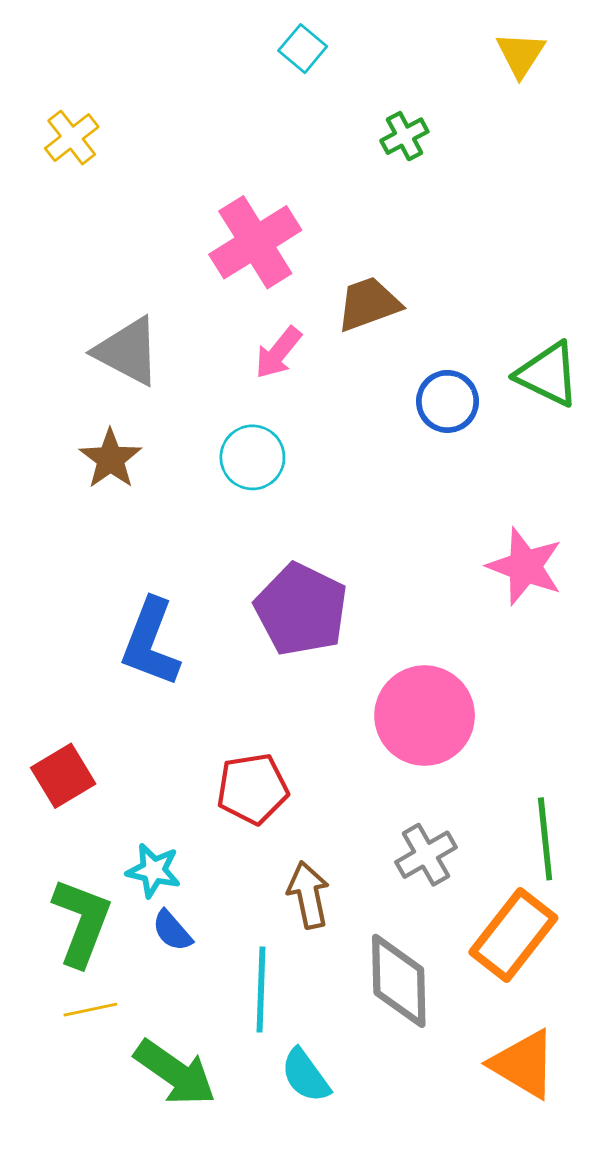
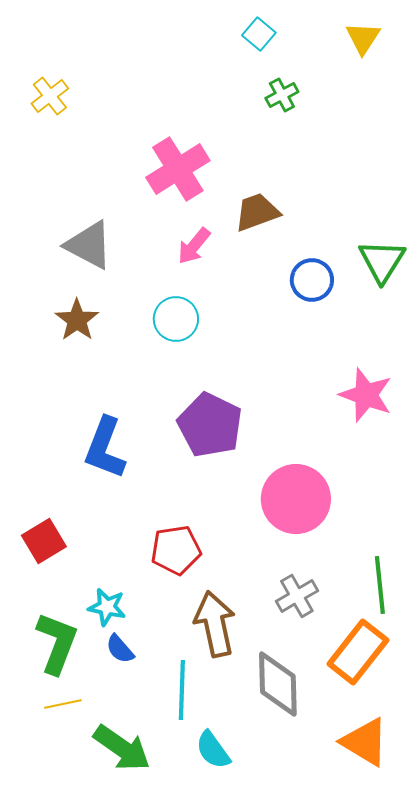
cyan square: (303, 49) -> (259, 34), moved
green triangle: (548, 374) -> (382, 261), turned 36
brown arrow: (308, 895) -> (215, 624), size x1.4

